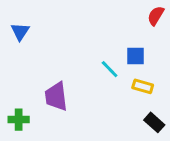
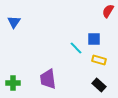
purple trapezoid: (56, 96) -> (48, 79), moved
black rectangle: (154, 122) -> (99, 85), moved

